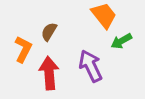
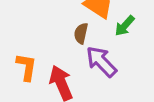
brown semicircle: (49, 32) -> (81, 33), moved

